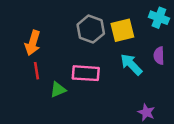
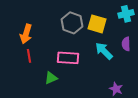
cyan cross: (159, 18) -> (126, 14), turned -35
yellow square: (122, 30) -> (97, 24), turned 30
green triangle: (58, 90) -> (51, 78), moved

